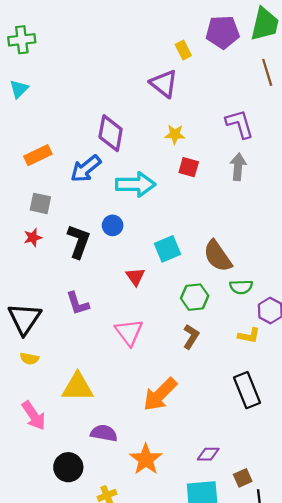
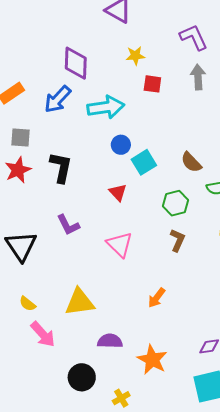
blue circle: (113, 225) -> (121, 145), moved
red star: (33, 237) -> (18, 170), size x1.5
brown semicircle: (218, 256) -> (191, 162), size x0.7
yellow semicircle: (29, 359) -> (27, 304), moved, turned 36
orange arrow: (160, 394) -> (157, 298), size x0.6

